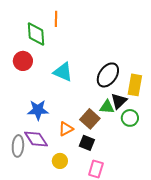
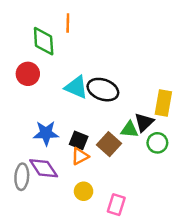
black ellipse: (108, 75) -> (103, 90), moved, turned 75
black square: (87, 143) -> (79, 140), moved
yellow circle: (60, 161) -> (84, 191), moved

